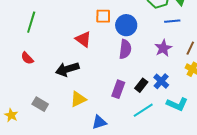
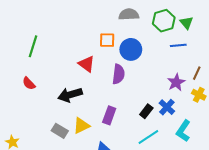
purple star: (163, 48) -> (176, 82), moved
purple semicircle: (125, 49) -> (118, 74), moved
purple rectangle: (118, 89) -> (109, 115), moved
gray rectangle: (40, 104) -> (60, 131), moved
cyan L-shape: (177, 104) -> (183, 131), turned 100

